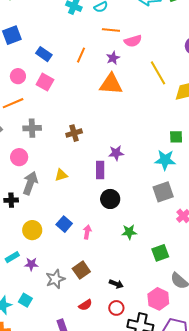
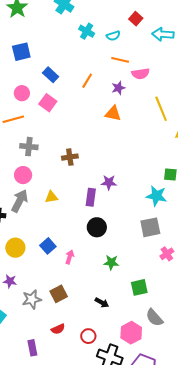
orange triangle: (111, 84) -> (113, 113), size x0.7
pink circle: (19, 157) -> (23, 175), moved
black arrow: (116, 284) -> (102, 303), moved

